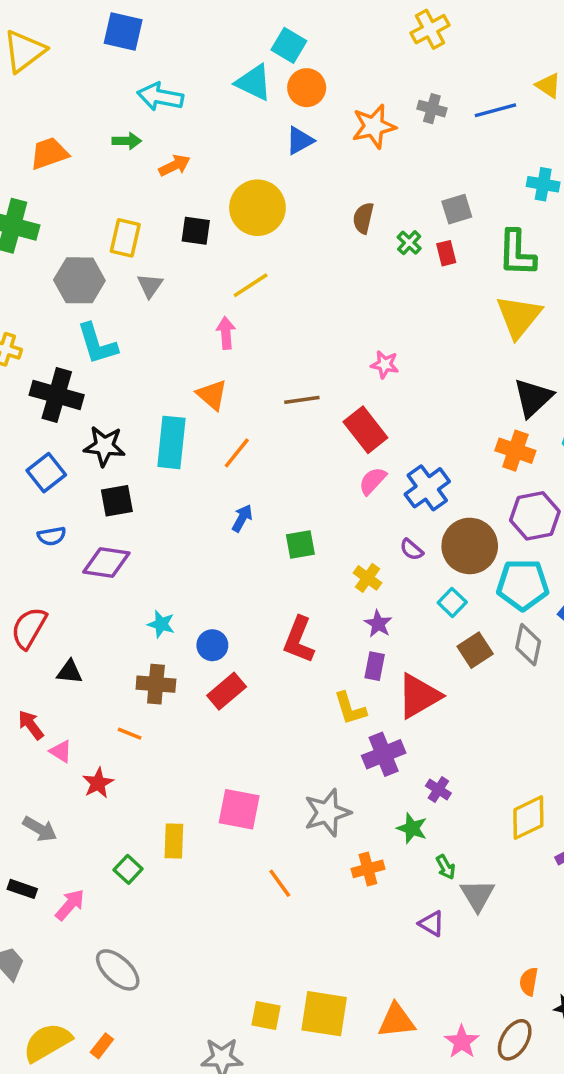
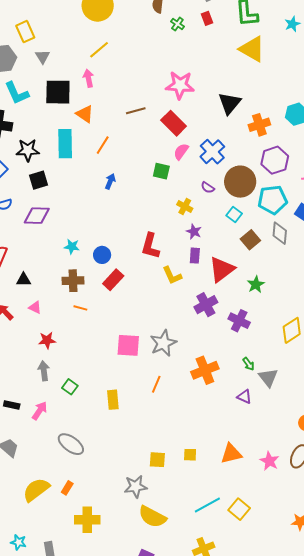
black square: (196, 231) -> (58, 92), moved, size x1.6
yellow rectangle: (125, 238) -> (25, 32), turned -30
green cross: (409, 243) -> (177, 24), moved
yellow triangle: (519, 317) -> (252, 49), turned -32
pink star: (385, 364) -> (180, 85), size x1.8
black triangle: (533, 398) -> (230, 103), moved
orange cross: (515, 451) -> (259, 125), turned -30
green square: (300, 545) -> (161, 171), moved, turned 30
yellow L-shape: (350, 708) -> (172, 276), moved
orange line: (130, 734) -> (80, 308), moved
pink triangle: (61, 751) -> (35, 307), moved
red star: (98, 783) -> (47, 340), turned 30
purple cross: (438, 789) -> (239, 321), size x1.5
gray star: (327, 813) -> (163, 343), moved
green star: (412, 828) -> (256, 284), moved, turned 30
gray arrow: (40, 829) -> (44, 371), moved, turned -120
yellow rectangle: (174, 841) -> (113, 400), moved
orange cross: (368, 869) -> (205, 370), size x1.5
orange line: (280, 883) -> (156, 384), turned 66
yellow square: (324, 1014) -> (190, 455), size x0.5

